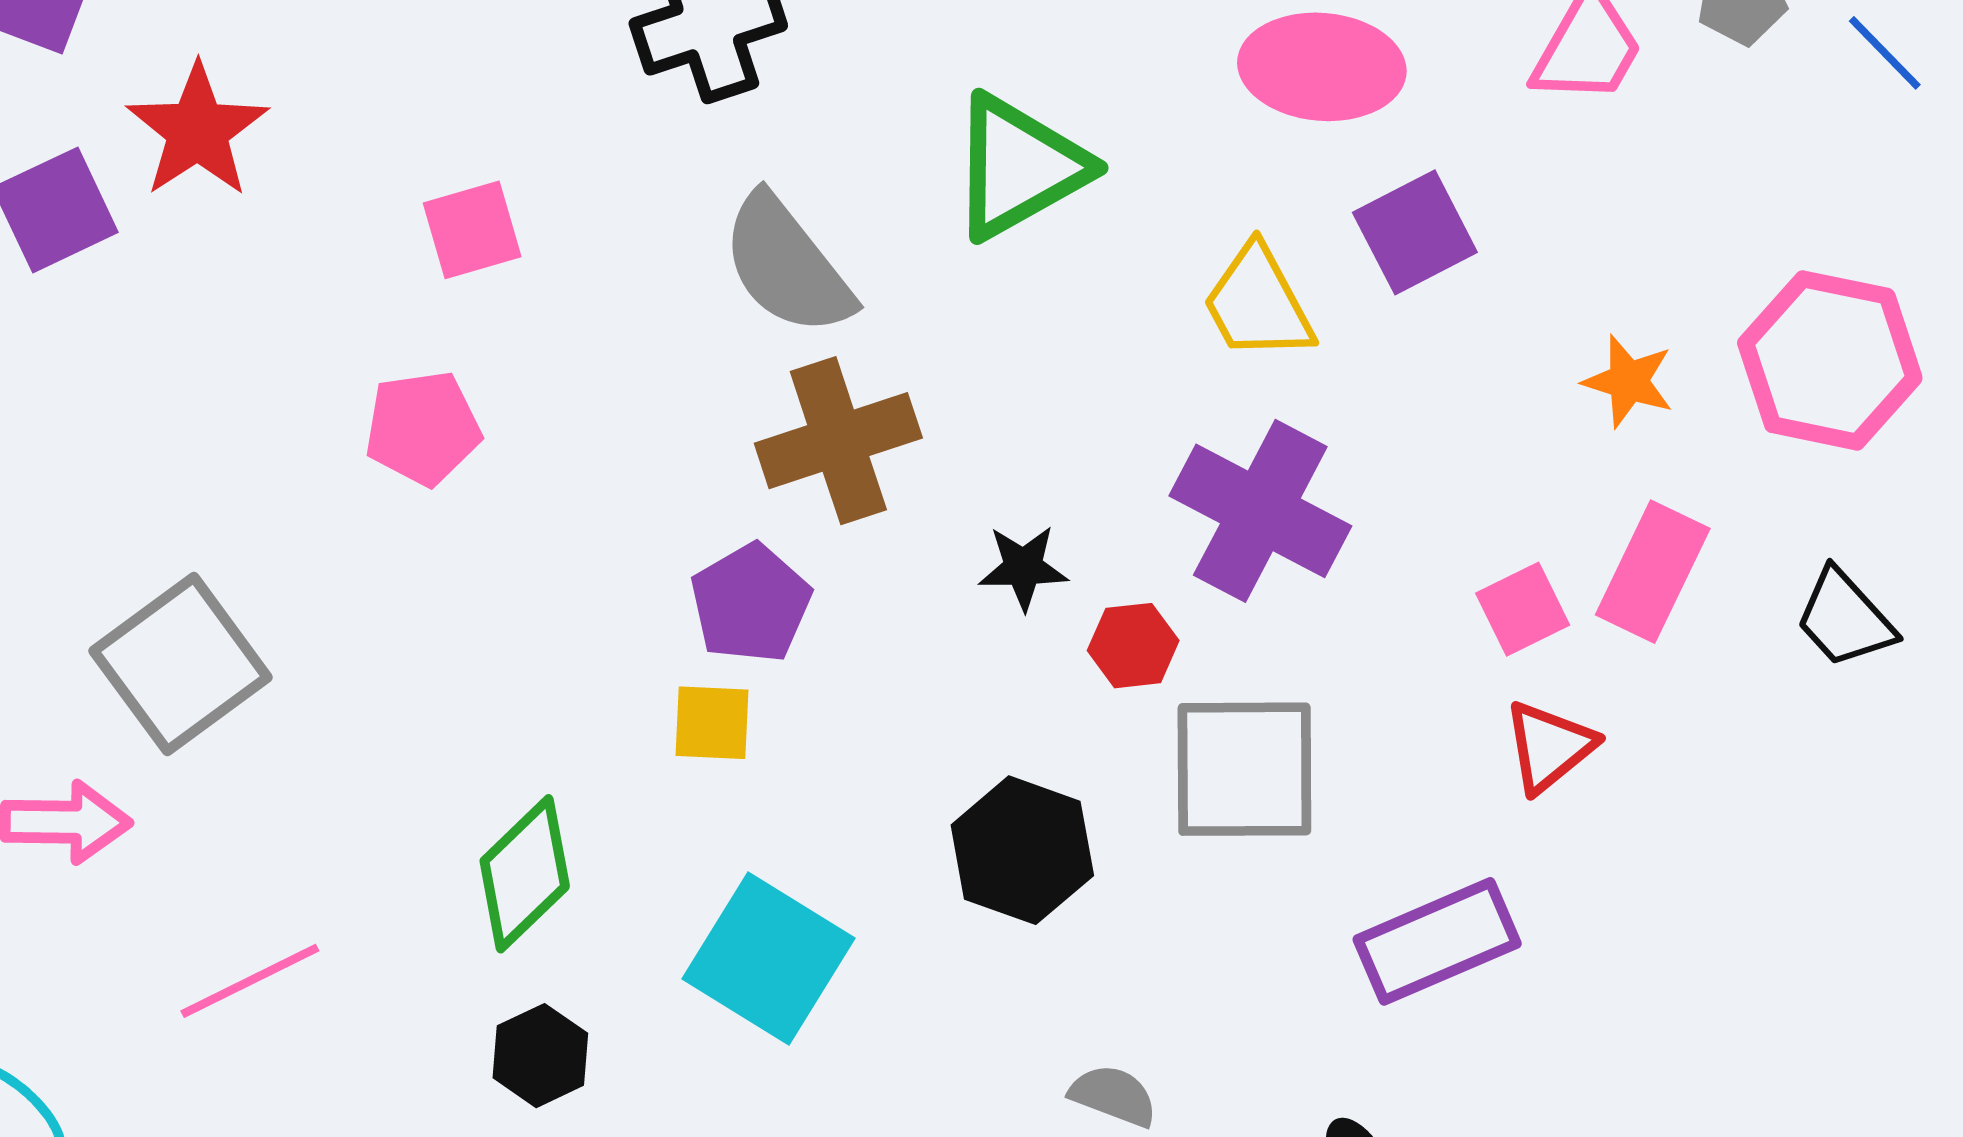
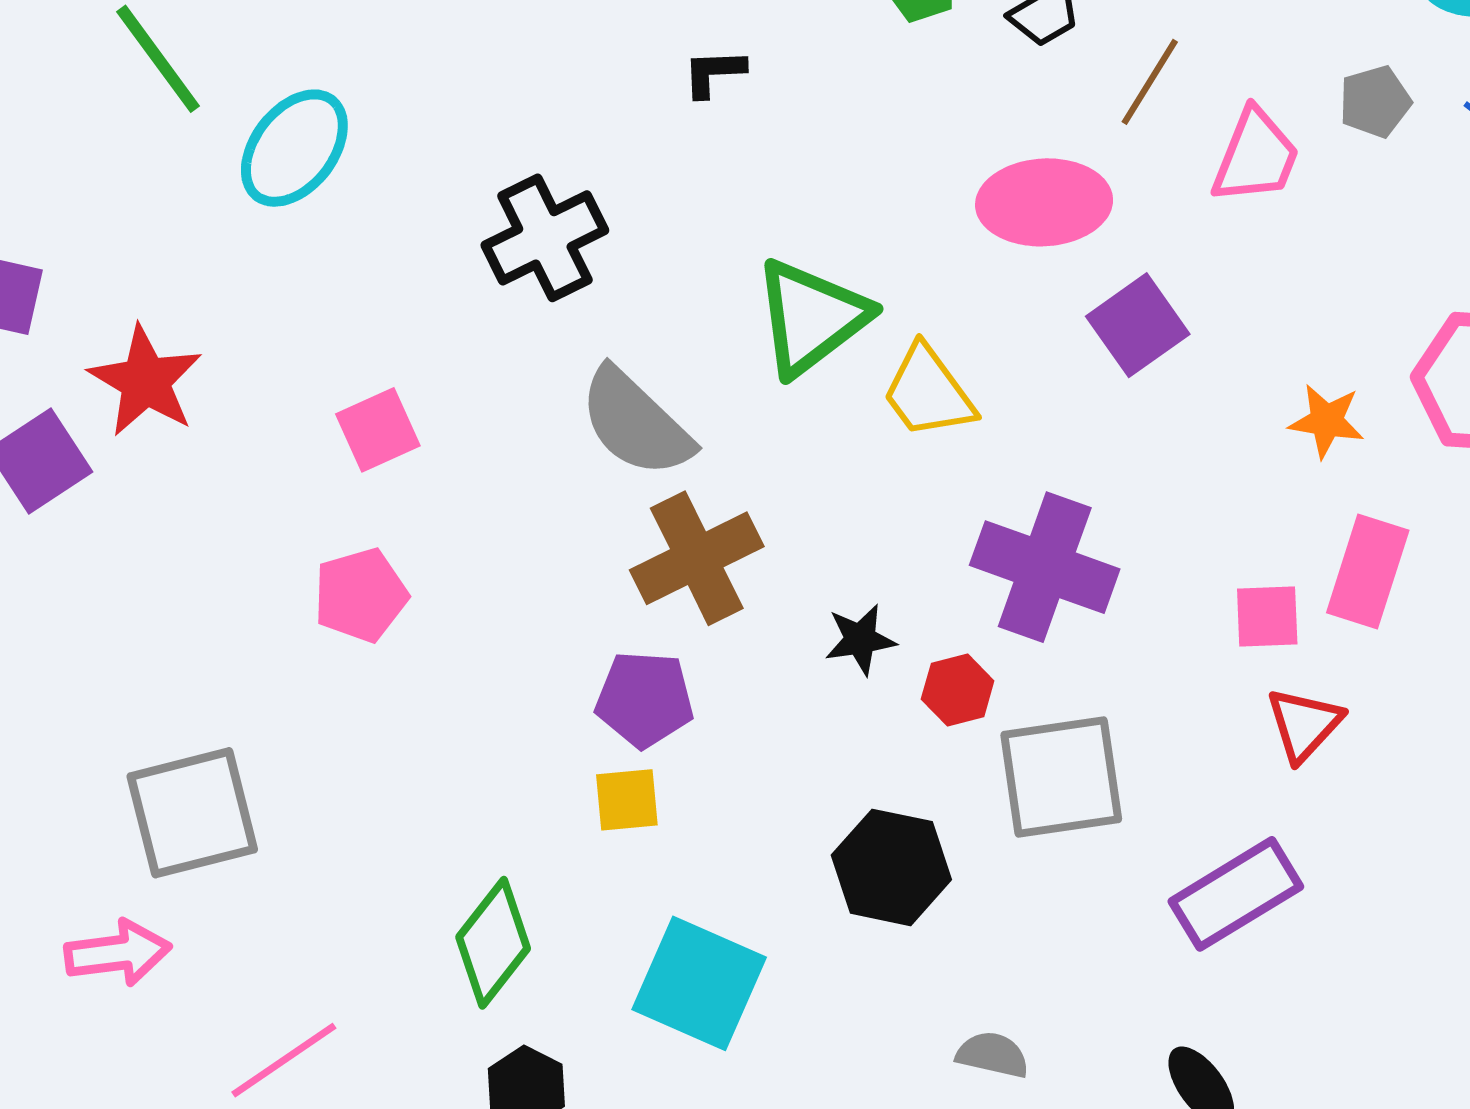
yellow trapezoid: (1258, 303) -> (928, 392), moved
purple pentagon: (751, 603) -> (645, 699), turned -30
pink square: (1523, 609) -> (1267, 617), turned 32
gray square: (181, 664) -> (192, 813), turned 30

